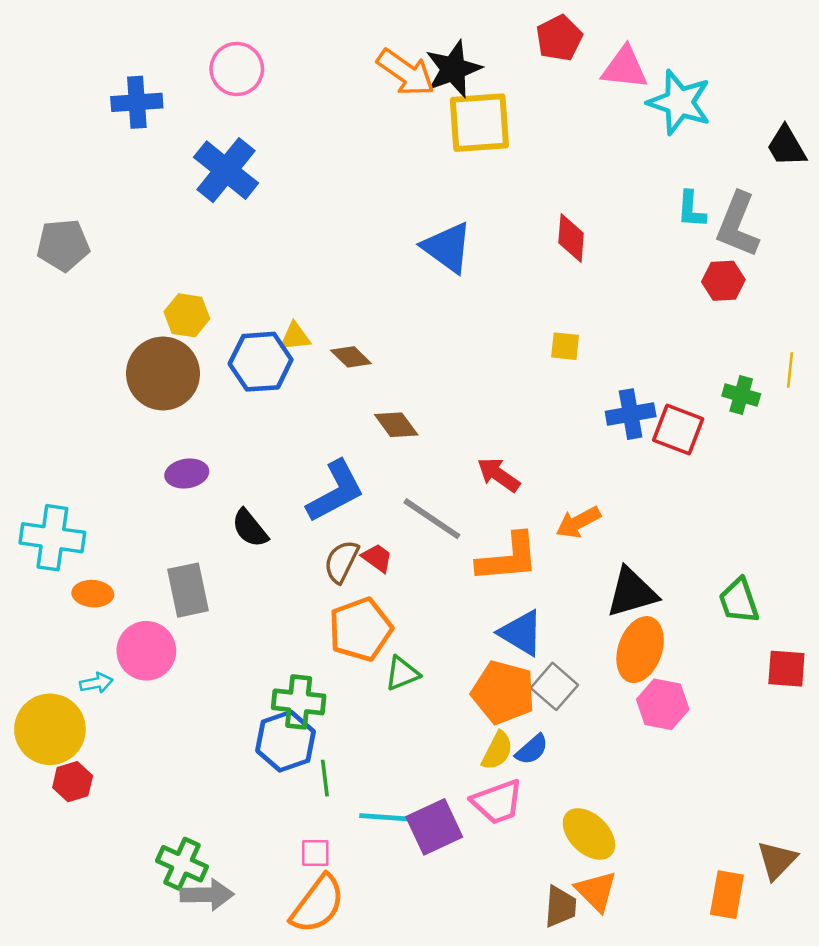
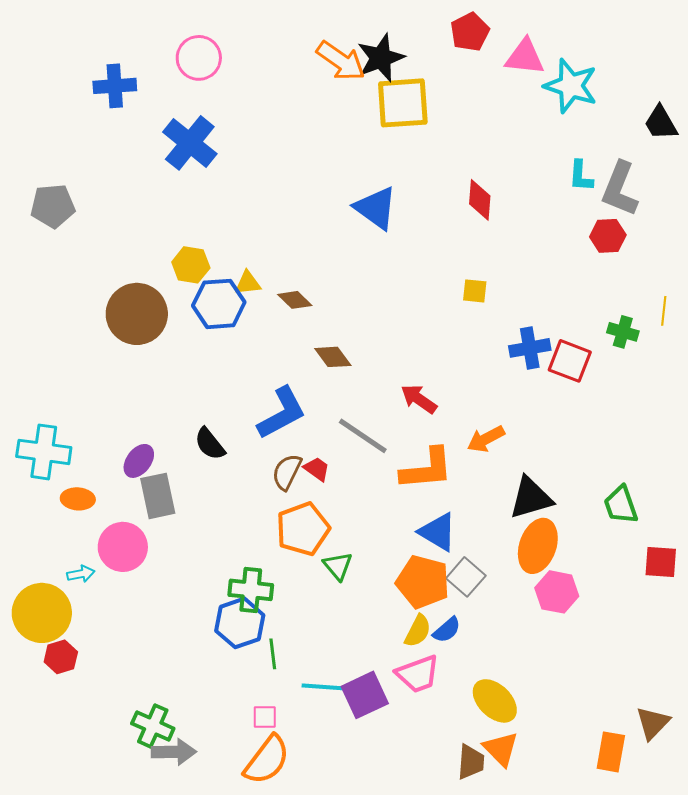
yellow hexagon: (187, 315) -> (191, 265), moved
purple ellipse: (187, 473) -> (139, 461), moved, turned -44
green triangle: (402, 673) -> (338, 566), turned -48

